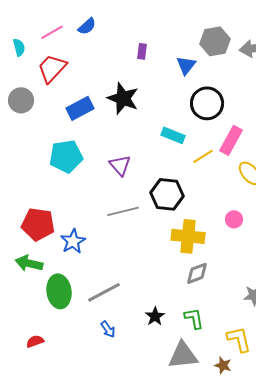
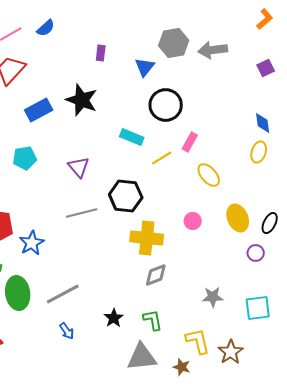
pink rectangle: (231, 140) -> (190, 142), size x0.7
cyan pentagon: (66, 156) -> (25, 158), size x0.7

